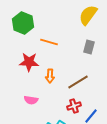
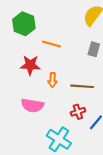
brown line: (78, 82) -> (82, 86), turned 35
pink semicircle: (31, 100) -> (32, 105), size x1.5

